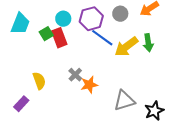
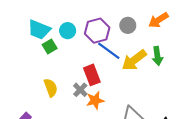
cyan trapezoid: (20, 24) -> (39, 30), moved, turned 90
red rectangle: (59, 38) -> (92, 75), moved
yellow semicircle: (39, 81) -> (51, 88), moved

